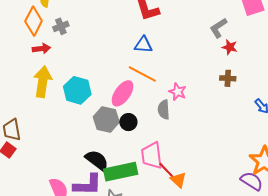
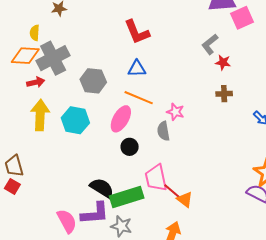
orange diamond: (34, 21) -> (25, 56), turned 72
gray cross: (61, 26) -> (53, 58), size x2.0
gray hexagon: (106, 119) -> (93, 81), moved

